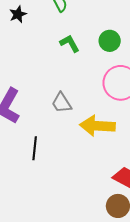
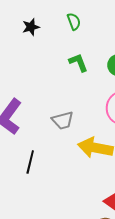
gray trapezoid: (62, 103) -> (63, 120), turned -80

